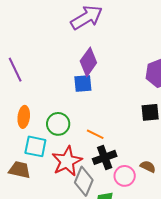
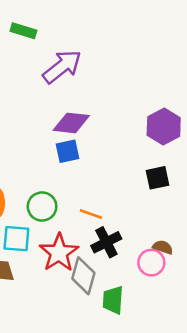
purple diamond: (88, 62) -> (71, 123), turned 68
pink circle: (125, 176) -> (151, 263), moved

